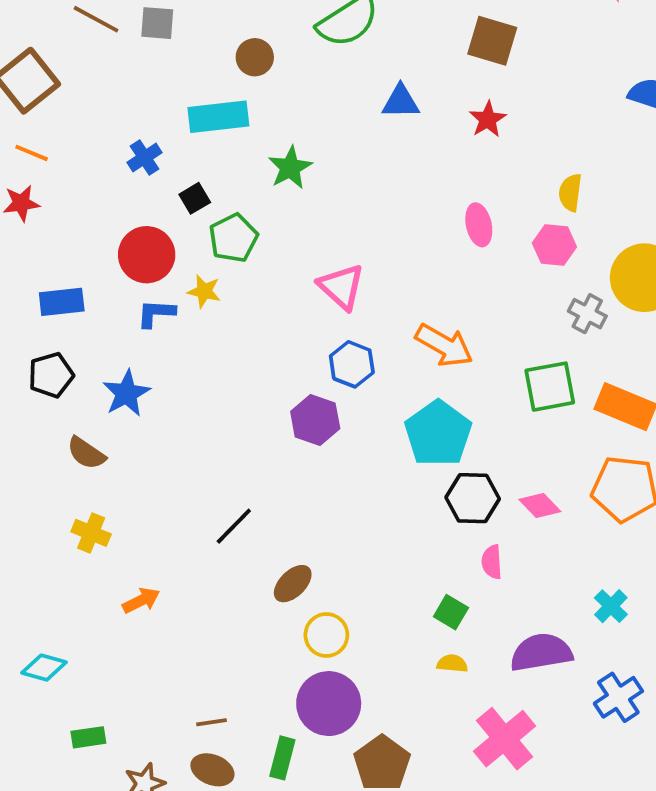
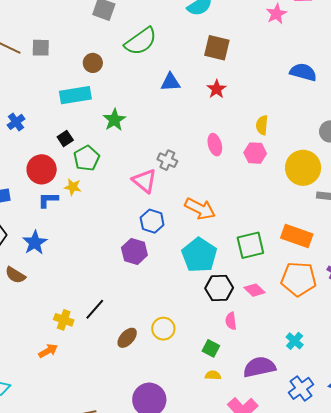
blue cross: (144, 157) -> (16, 122), moved
gray cross: (587, 314) -> (167, 160), moved
green square: (550, 387) -> (250, 245), moved
yellow cross: (91, 533) -> (64, 320), moved
yellow circle: (326, 635) -> (163, 329), moved

